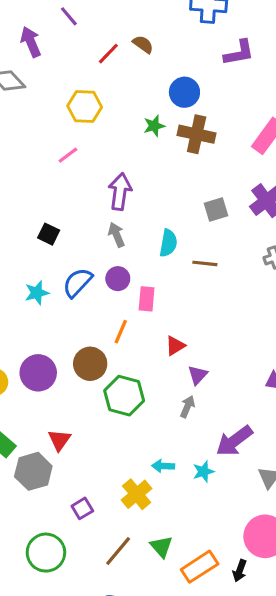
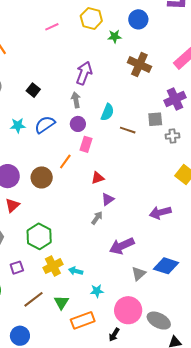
yellow hexagon: (85, 106) -> (91, 18), moved
brown cross: (197, 134) -> (139, 64), moved
pink line: (68, 155) -> (52, 27), moved
gray square: (216, 210) -> (155, 119), moved
purple circle: (118, 279) -> (78, 124), moved
green hexagon: (124, 396) -> (39, 236), moved
red triangle: (59, 440) -> (12, 205), moved
cyan arrow: (163, 466) -> (76, 271), moved
cyan star: (203, 472) -> (97, 291), moved
black arrow: (240, 571) -> (114, 335), moved

